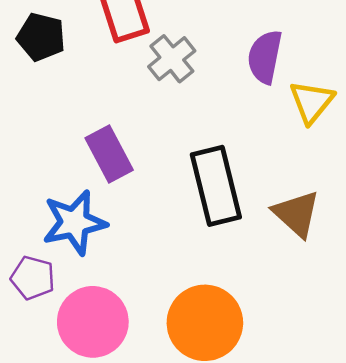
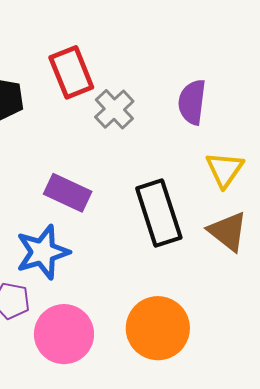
yellow triangle: (312, 102) -> (225, 169), moved
purple rectangle: (109, 154) -> (68, 193), turned -33

